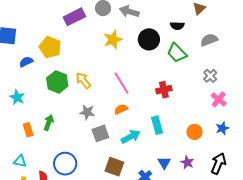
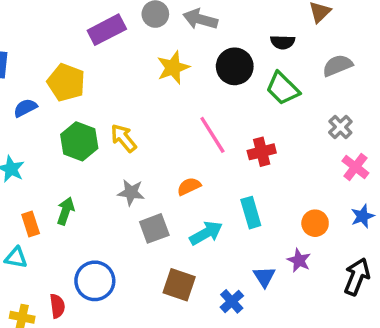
pink line: (121, 83) -> (212, 135), moved
cyan triangle: (20, 161) -> (16, 258), moved
purple star: (187, 162) -> (299, 260), moved

